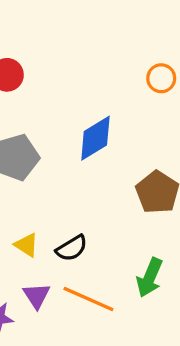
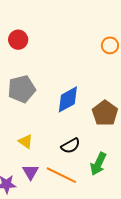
blue diamond: (95, 138) -> (68, 99), moved
black semicircle: (72, 248) -> (71, 146), moved

